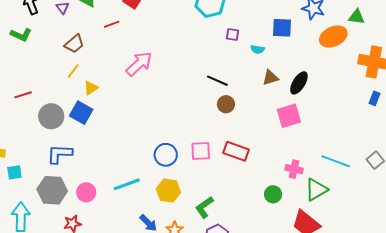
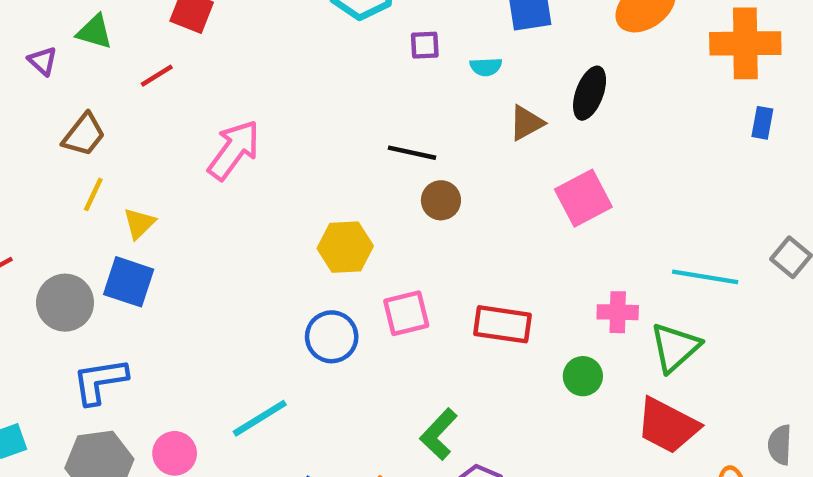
black ellipse: (299, 83) -> (590, 93), moved
red rectangle: (236, 151) -> (502, 324), moved
yellow hexagon: (168, 191) -> (345, 247), moved

